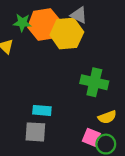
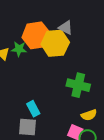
green star: (22, 23) -> (19, 49), moved
cyan rectangle: (42, 110) -> (33, 109), turned 56

